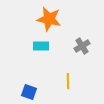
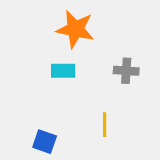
gray cross: (82, 46) -> (126, 71), turned 35

